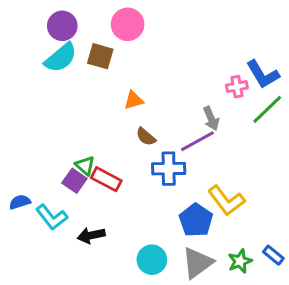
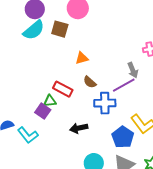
green triangle: (85, 166) -> (50, 101), turned -48
red rectangle: (106, 179) -> (63, 89), moved
black arrow: (91, 235) -> (79, 128), moved

